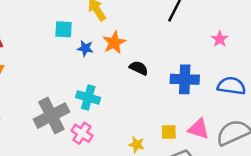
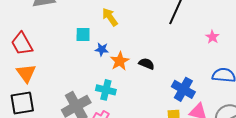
orange star: (114, 43) -> (120, 61), moved
blue cross: (185, 79) -> (183, 89), moved, turned 30

